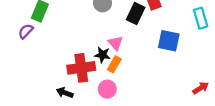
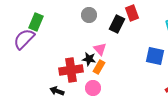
purple semicircle: (26, 31) -> (24, 39), size x1.6
blue square: (169, 41) -> (155, 56), moved

